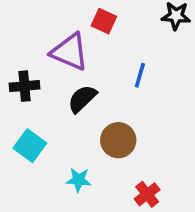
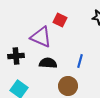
blue line: (140, 75) -> (80, 61), moved
black semicircle: (82, 99) -> (48, 63), turned 48

